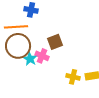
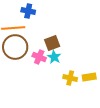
cyan star: (30, 59) -> (54, 57), moved

